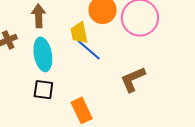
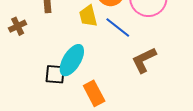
blue line: (89, 50) -> (118, 28), moved
cyan ellipse: (43, 54) -> (72, 60), moved, turned 44

